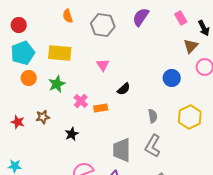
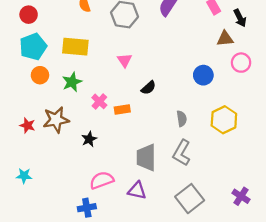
brown triangle: (191, 46) -> (225, 39), turned 42
brown star: (43, 117) -> (56, 120), size x1.6

